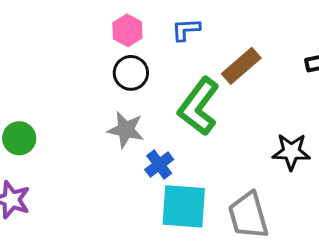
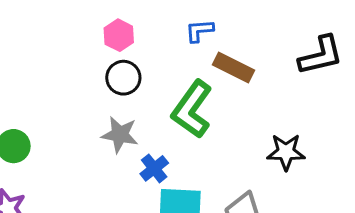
blue L-shape: (186, 30) -> (199, 31), moved
brown rectangle: (241, 66) -> (234, 67), turned 69

